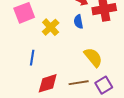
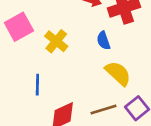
blue semicircle: (78, 22) -> (103, 41), moved

